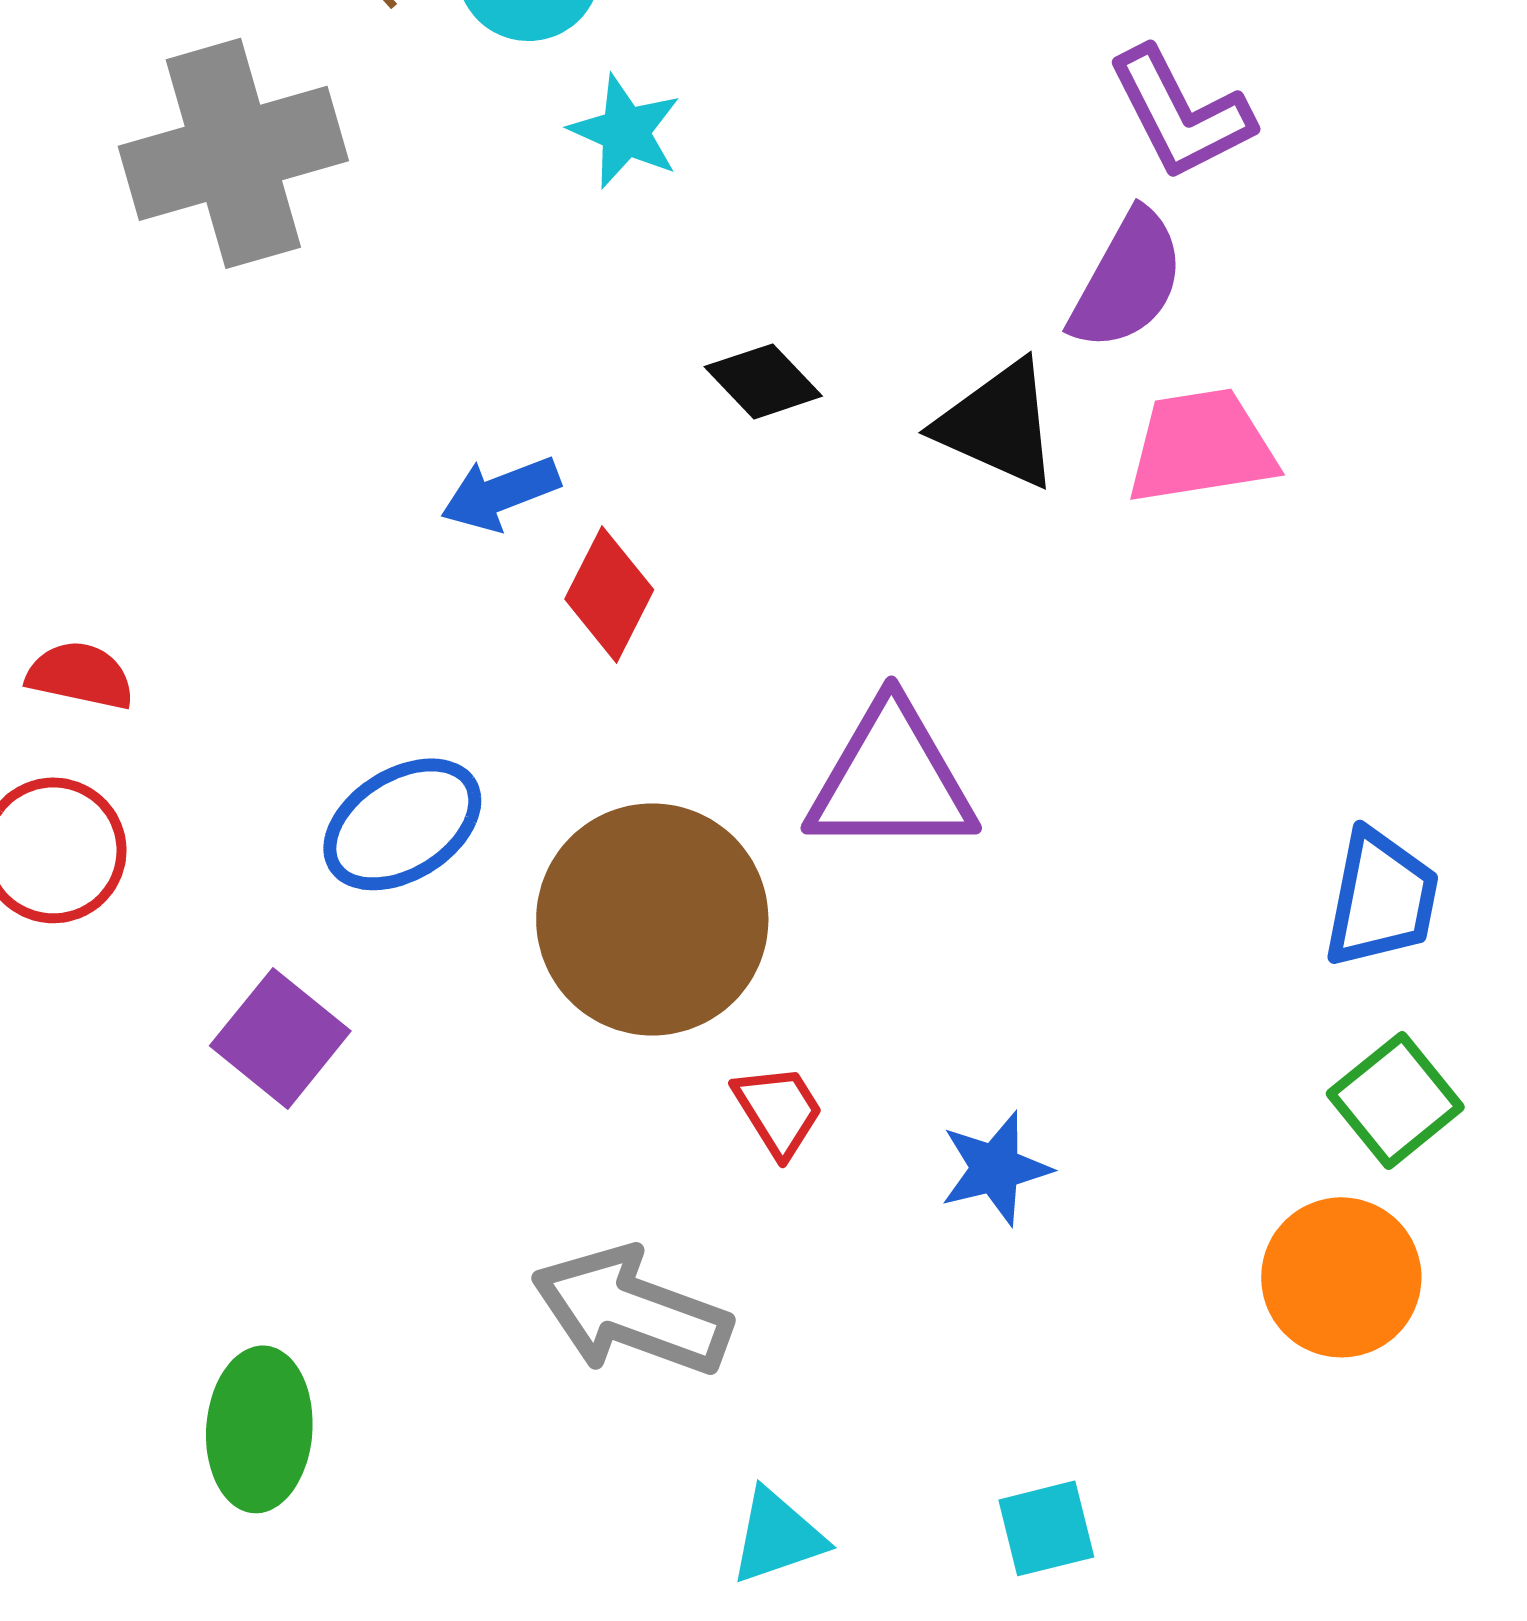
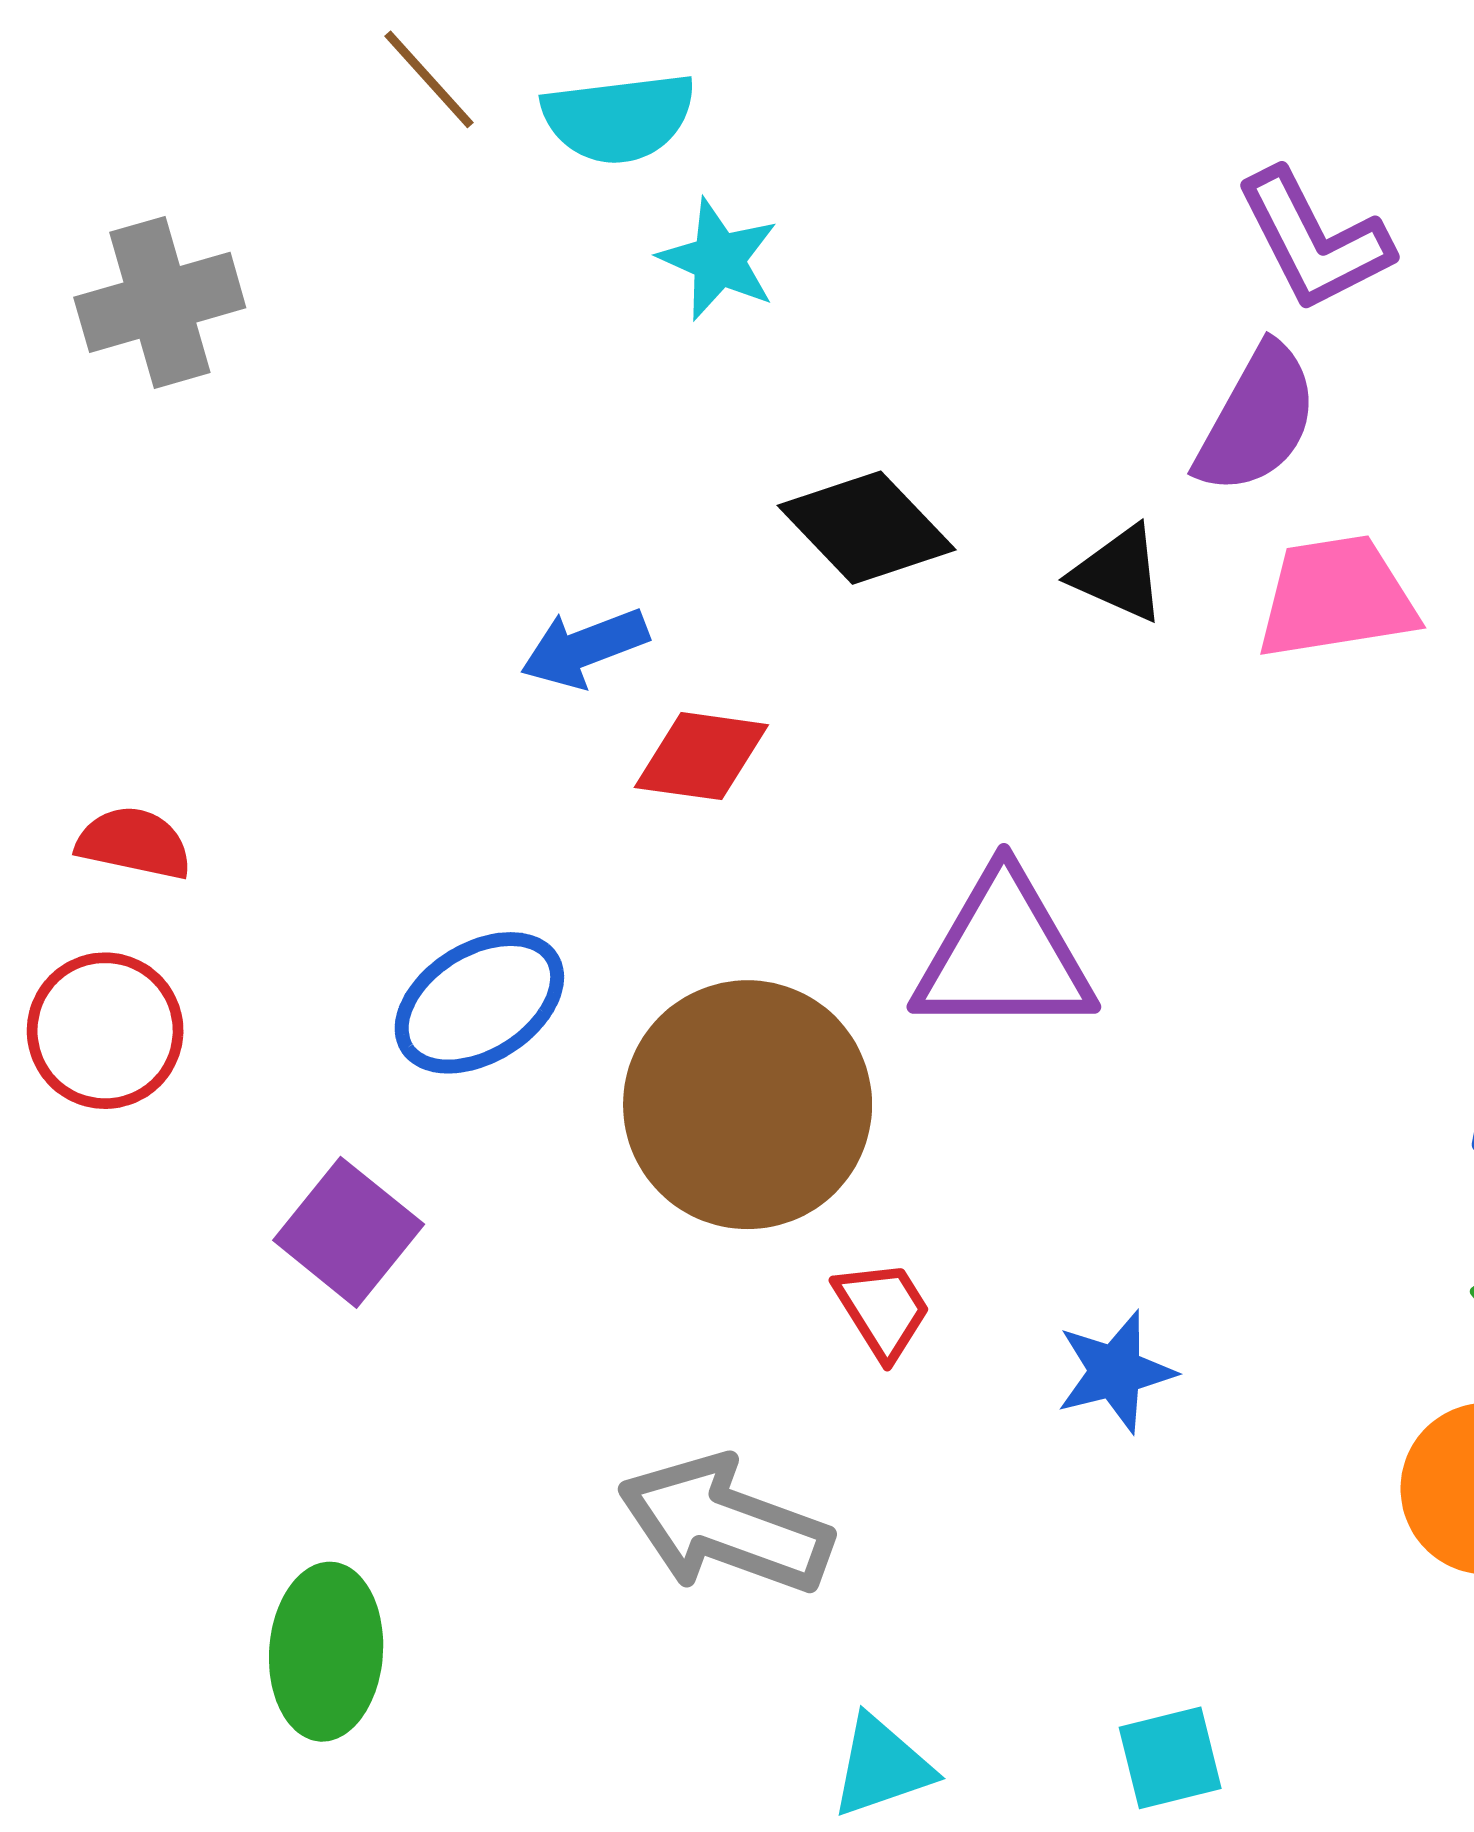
gray cross: (233, 153) -> (160, 302), moved, size x0.7
black diamond: (763, 381) -> (867, 528), size x1.4
black triangle: (998, 424) -> (1119, 574), size x0.7
red diamond: (609, 594) -> (701, 756), turned 71

